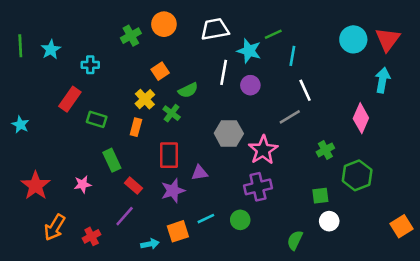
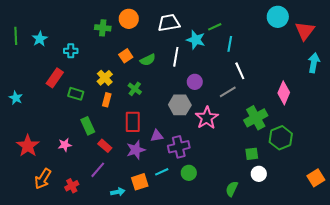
green cross: (131, 36) -> (103, 28), turned 35
cyan circle: (353, 39) -> (278, 17), moved
cyan arrow: (383, 80) -> (314, 63), moved
purple circle: (250, 85) -> (195, 82), moved
green semicircle: (188, 90) -> (148, 60), moved
yellow cross: (145, 99) -> (105, 78), moved
green cross: (325, 150) -> (256, 118), size x1.6
purple cross: (258, 187) -> (179, 147), moved

